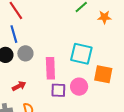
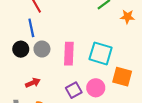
pink rectangle: (50, 68) -> (69, 54), moved
purple square: (58, 90) -> (74, 90), turned -35

